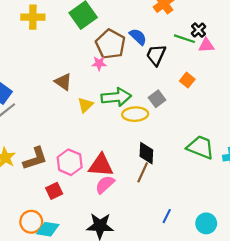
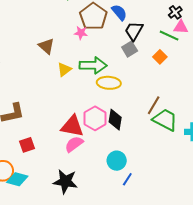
green line: (184, 39) -> (169, 36), moved
gray square: (157, 99) -> (130, 49), moved
pink hexagon: (70, 162) -> (95, 118), moved
brown line: (143, 172) -> (154, 105), moved
cyan circle: (206, 223) -> (117, 161), moved

